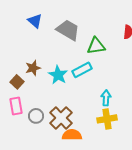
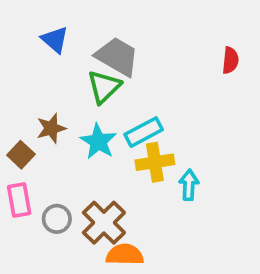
green triangle: (96, 46) -> (104, 87), moved, turned -36
yellow cross: (107, 119) -> (155, 162), moved

